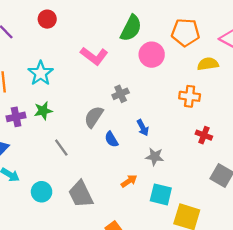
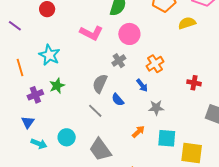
pink circle: (152, 55) -> (129, 34), moved
orange cross: (190, 96) -> (155, 64), moved, turned -30
gray line: (61, 148) -> (95, 111), moved
cyan circle: (42, 192) -> (67, 137), moved

